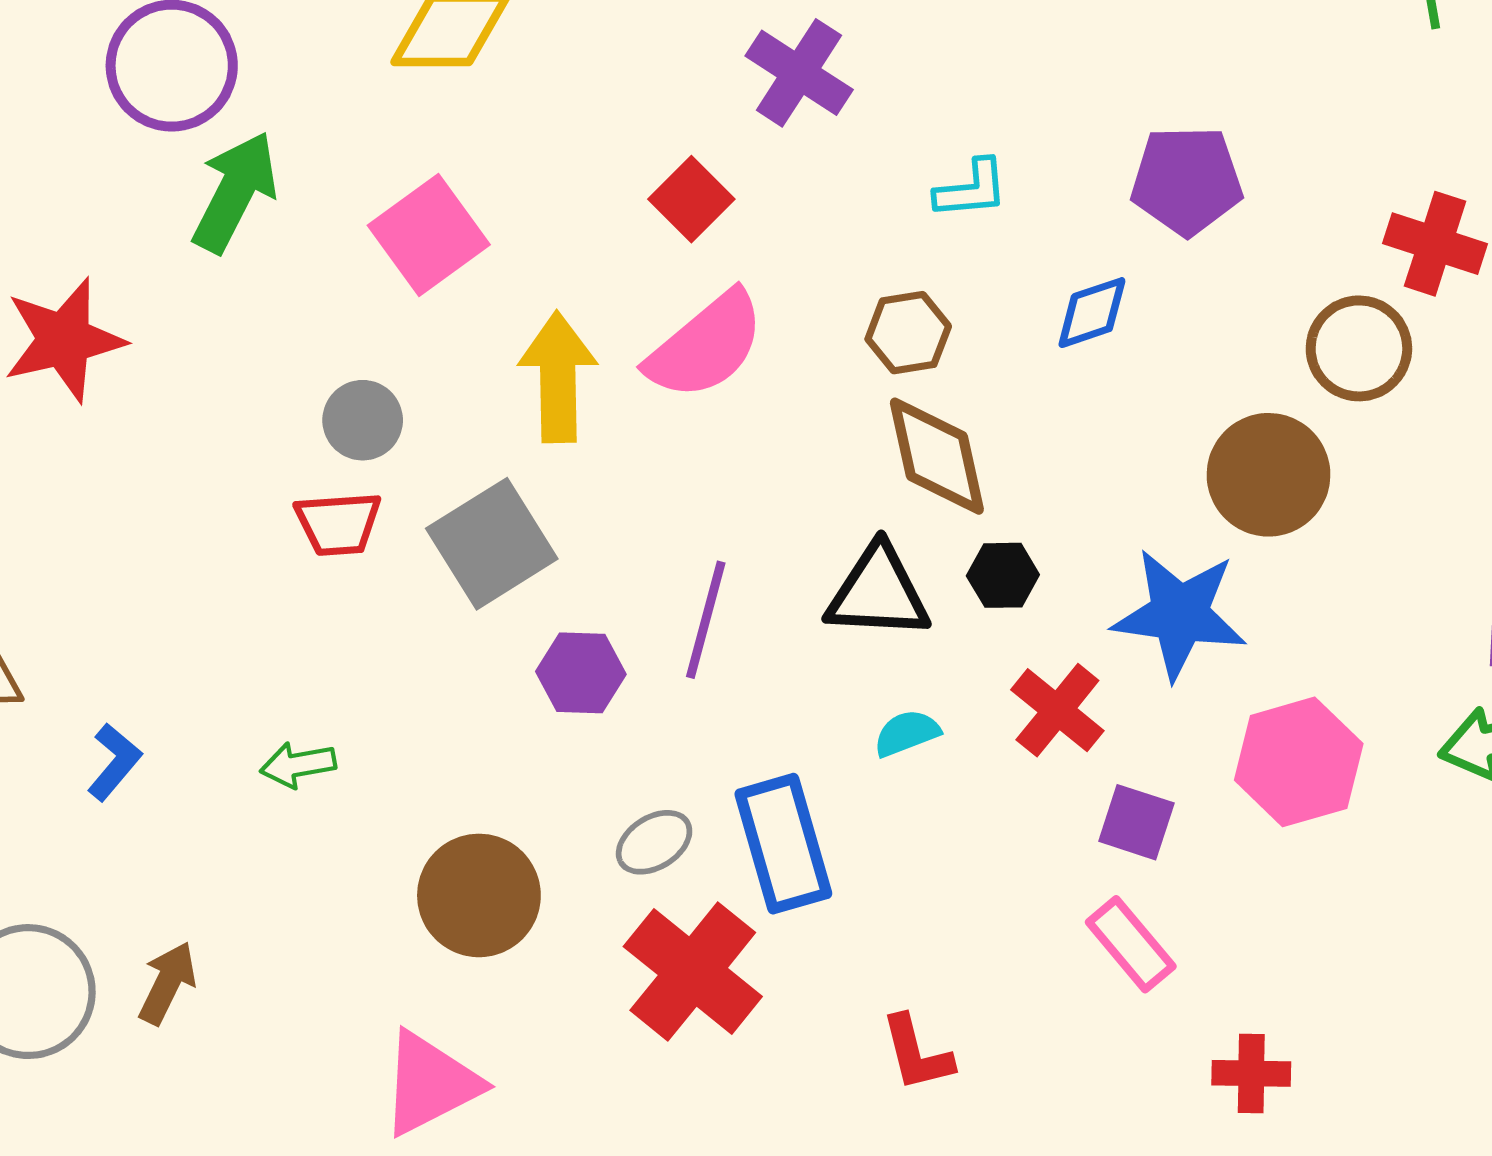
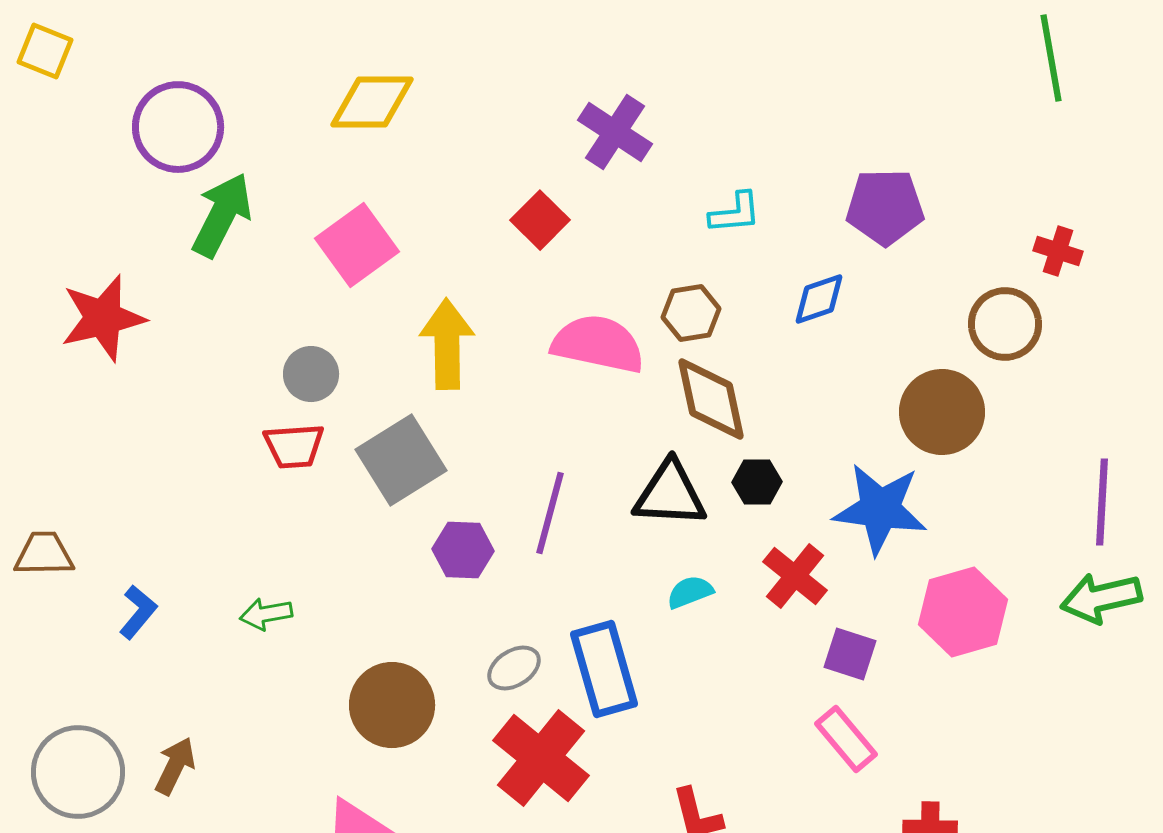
red cross: (1435, 244) -> (1058, 251), size x0.7
pink semicircle: (706, 346) -> (598, 344), moved, turned -128

